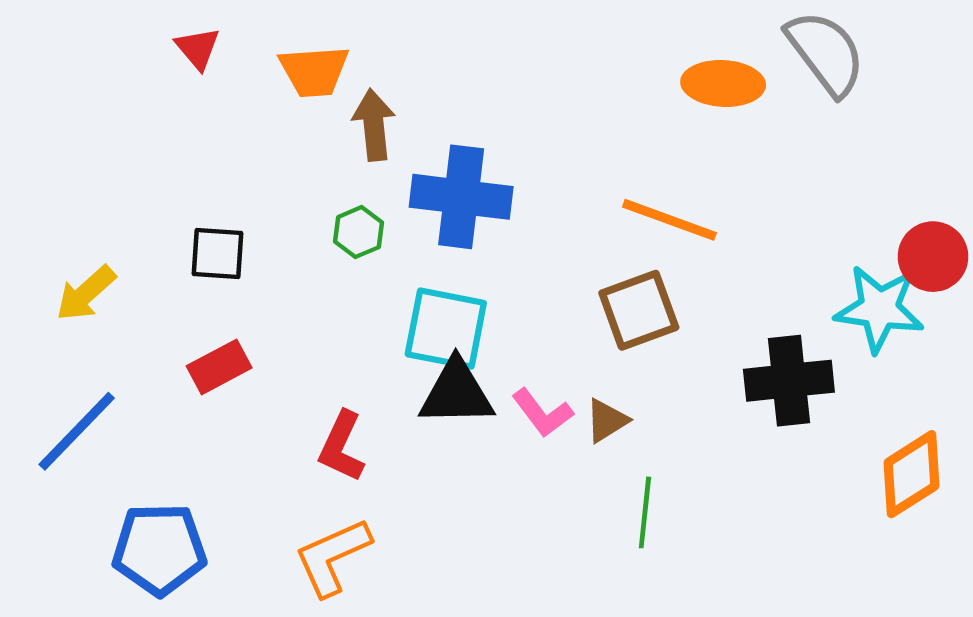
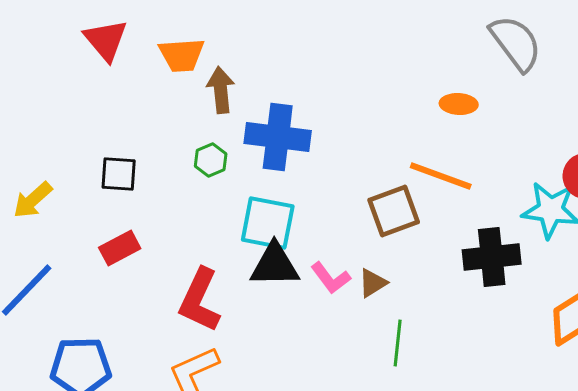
red triangle: (198, 48) -> (106, 40), size x1.5
orange ellipse: (723, 83) -> (459, 104), moved, size x0.7
orange line: (669, 220) -> (441, 176), moved
red L-shape: (342, 447) -> (200, 300), size x1.4

